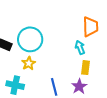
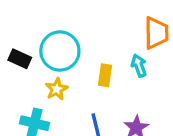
yellow rectangle: (86, 68) -> (105, 75), moved

